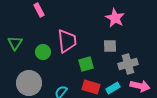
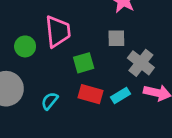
gray cross: (128, 64) -> (141, 63), turned -36

